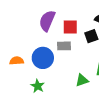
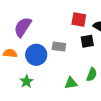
purple semicircle: (47, 21) -> (23, 27), moved
red square: (70, 27) -> (79, 20), moved

